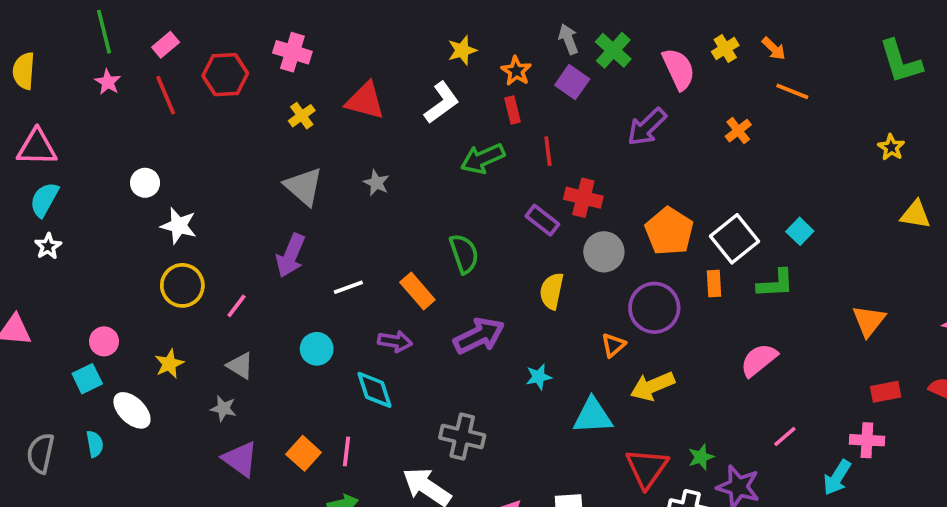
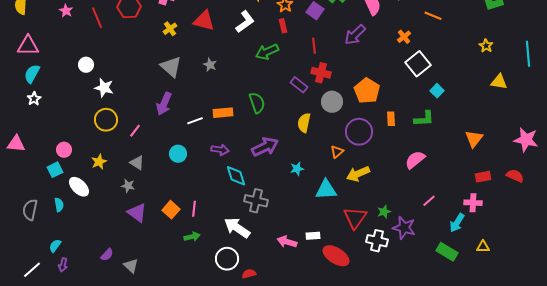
red line: (548, 151) -> (314, 46), moved
white square: (735, 239) -> (418, 64), moved
orange rectangle: (417, 291) -> (223, 113), moved, turned -54
cyan diamond: (374, 390) -> (236, 176), moved

